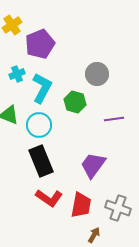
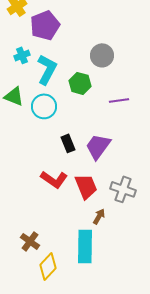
black rectangle: (41, 161) -> (68, 143), moved, size x0.6
red trapezoid: (81, 205) -> (86, 186), turned -32

